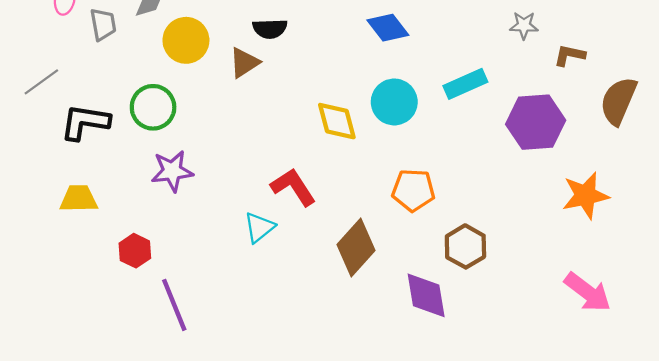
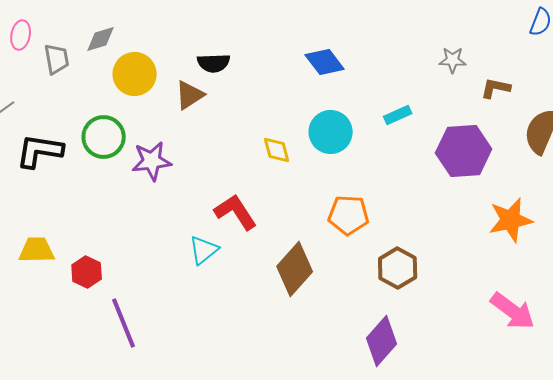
cyan rectangle: (465, 84) -> (398, 115), size x0.7
yellow diamond: (337, 121) -> (277, 150), size x0.7
purple star: (172, 171) -> (152, 161), moved
yellow trapezoid: (79, 199) -> (37, 250), moved
purple diamond: (426, 295) -> (382, 341), moved, turned 51

